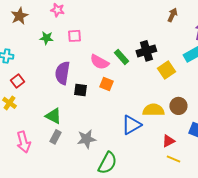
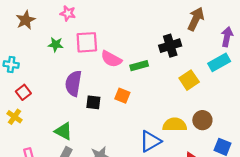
brown arrow: (172, 15) -> (196, 19), size x1.5
pink square: (74, 36) -> (87, 42), size x1.5
black cross: (146, 51) -> (170, 46), moved
green rectangle: (121, 57) -> (139, 66), turned -63
pink semicircle: (99, 62) -> (111, 59), moved

